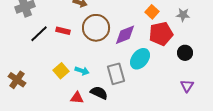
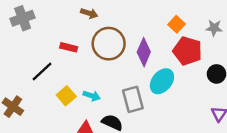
black line: (39, 34) -> (42, 72), moved
red pentagon: (161, 34) -> (187, 51), turned 30
purple diamond: (125, 35) -> (144, 52), turned -45

